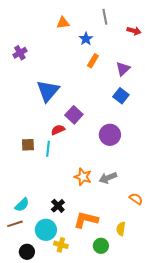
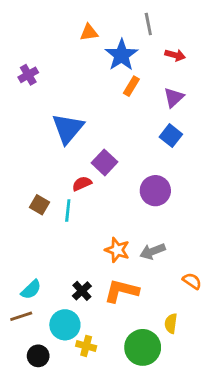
red arrow: (134, 31) -> (175, 55), moved
blue star: (86, 39) -> (121, 55), size x1.6
brown square: (28, 145) -> (40, 205), turned 32
orange L-shape: (86, 220) -> (121, 291), moved
green circle: (101, 246) -> (143, 347), size x1.6

